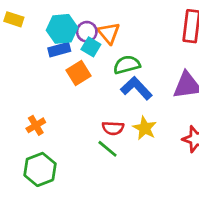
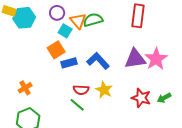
cyan hexagon: (62, 29) -> (24, 18), moved
purple circle: (87, 32) -> (57, 13), moved
blue rectangle: (59, 50) -> (69, 63), moved
green semicircle: (127, 65) -> (93, 20), moved

